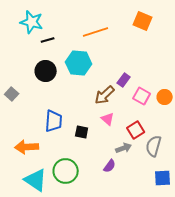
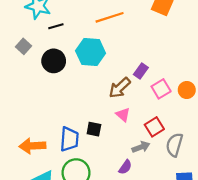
gray square: (12, 94) -> (23, 46), moved
pink square: (142, 96) -> (161, 89), turned 30
blue trapezoid: (54, 121) -> (69, 139), moved

